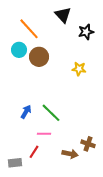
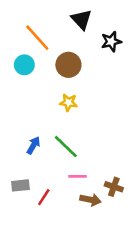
brown circle: (39, 57) -> (68, 65), moved
yellow star: (79, 69) -> (68, 102), moved
pink line: (44, 134) -> (78, 176), moved
gray rectangle: (15, 163) -> (20, 185), moved

